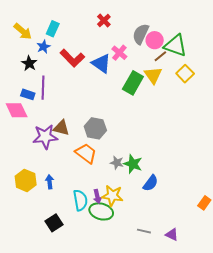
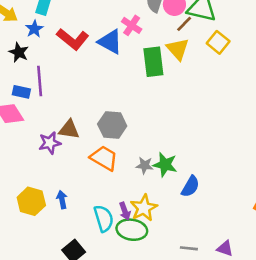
green rectangle: (133, 83) -> (153, 62), turned -30
purple star: (45, 137) -> (50, 143), size x0.7
yellow star: (112, 196) -> (144, 208), turned -30

